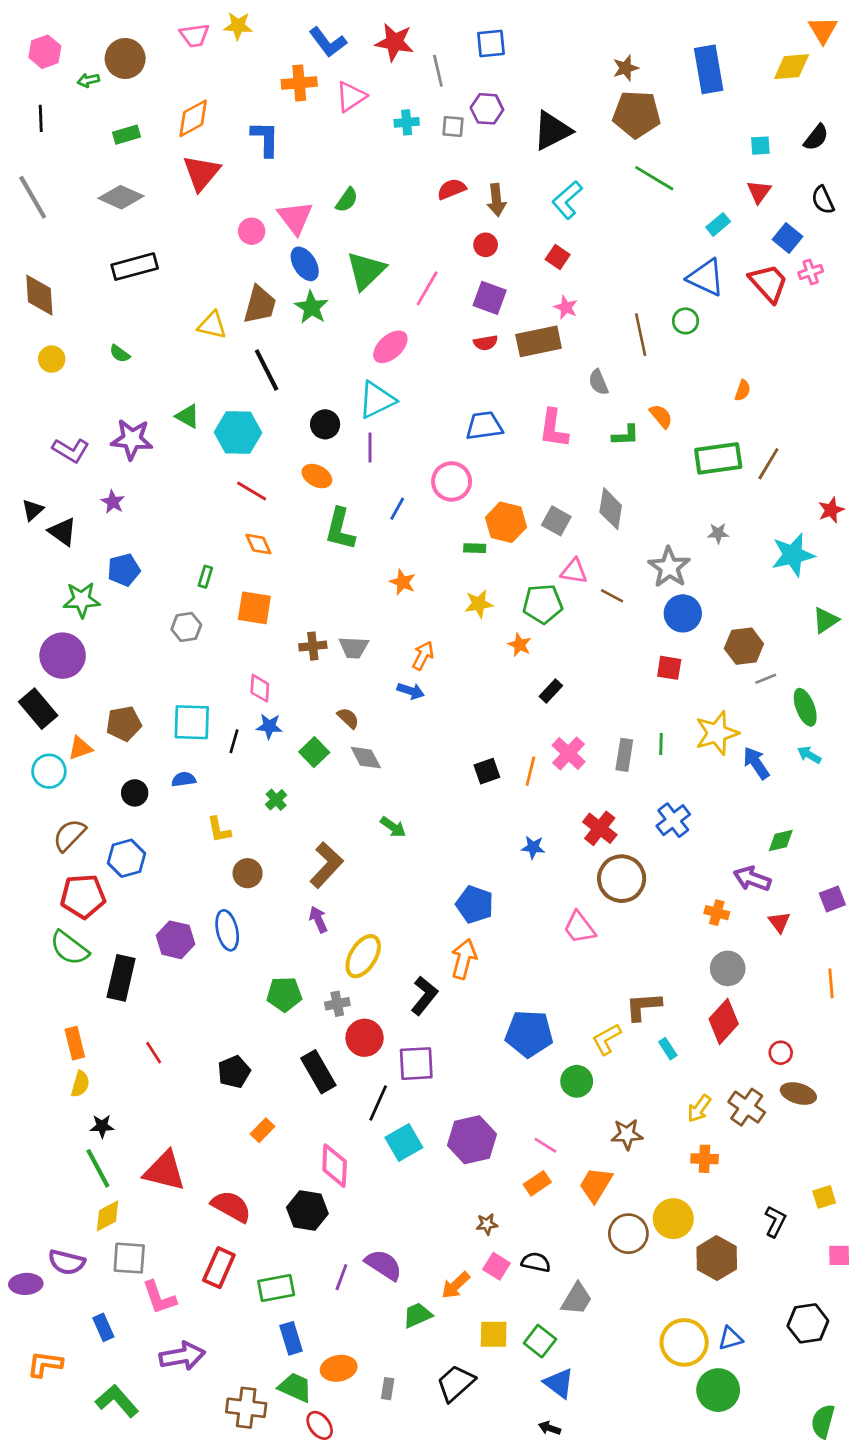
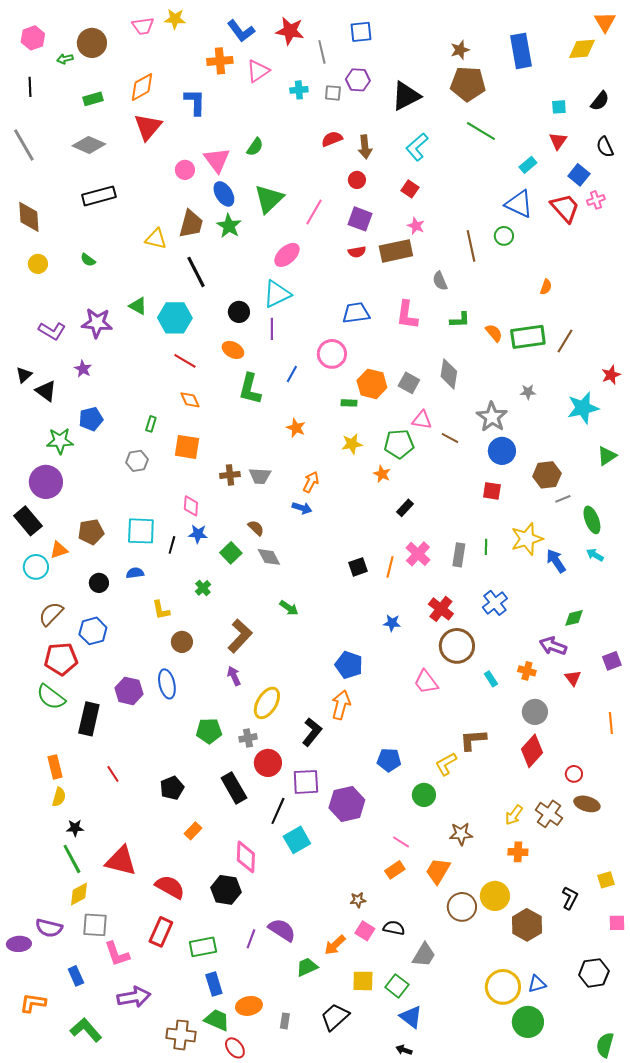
orange semicircle: (661, 416) -> (494, 333), moved
blue pentagon: (529, 1034) -> (389, 760), size x0.7
cyan rectangle: (668, 1049) -> (491, 679), moved
purple hexagon: (472, 1140) -> (347, 804), moved

